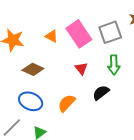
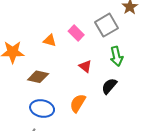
pink rectangle: (79, 34) -> (76, 33), size x0.6

